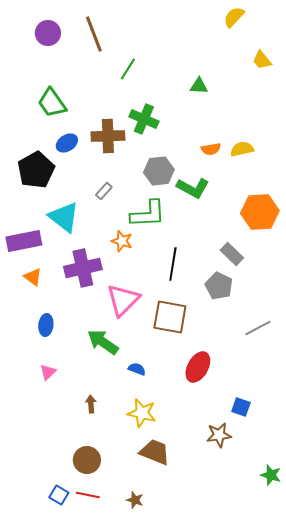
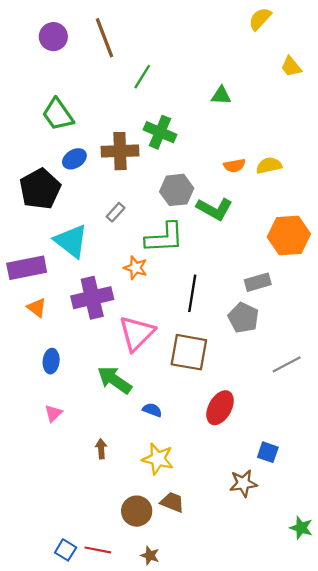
gray rectangle: (232, 254) -> (258, 282), turned -60
brown trapezoid: (155, 452) -> (172, 502), size x0.7
brown circle: (87, 460) -> (137, 511), moved

